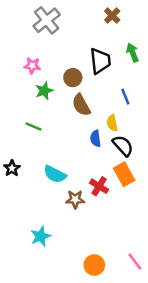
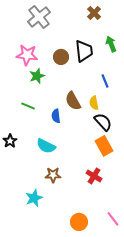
pink star: (32, 66) -> (27, 55), size x1.5
brown circle: (73, 78) -> (61, 57), moved
brown semicircle: (81, 105) -> (73, 101), moved
blue semicircle: (95, 138) -> (56, 116), moved
red cross: (99, 186) -> (94, 176), moved
brown star: (75, 199) -> (53, 175), moved

